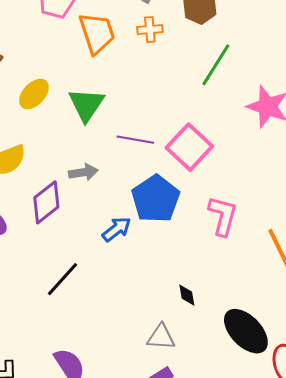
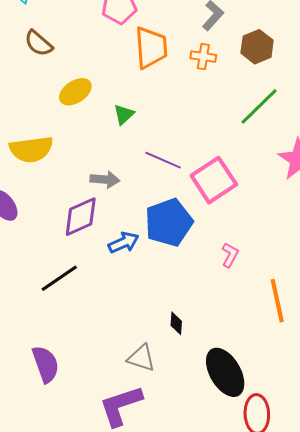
green triangle: (86, 105) -> (124, 114), size x0.6
purple diamond: (46, 202) -> (81, 217), moved
pink L-shape: (223, 216) -> (230, 255), size x0.6

